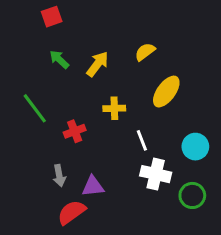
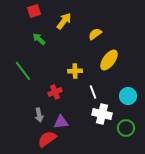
yellow arrow: (98, 64) -> (64, 21), moved
red cross: (75, 131) -> (55, 92), moved

